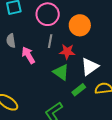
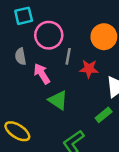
pink circle: (48, 14) -> (49, 35), moved
green triangle: (61, 72) -> (58, 100), moved

